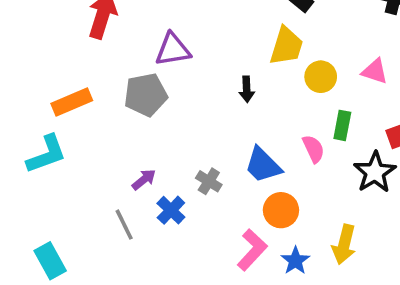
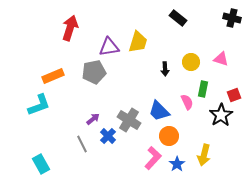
yellow trapezoid: (286, 46) -> (138, 42), moved
black arrow: (247, 89) -> (165, 69), moved
gray cross: (209, 181) -> (129, 120), size x1.6

